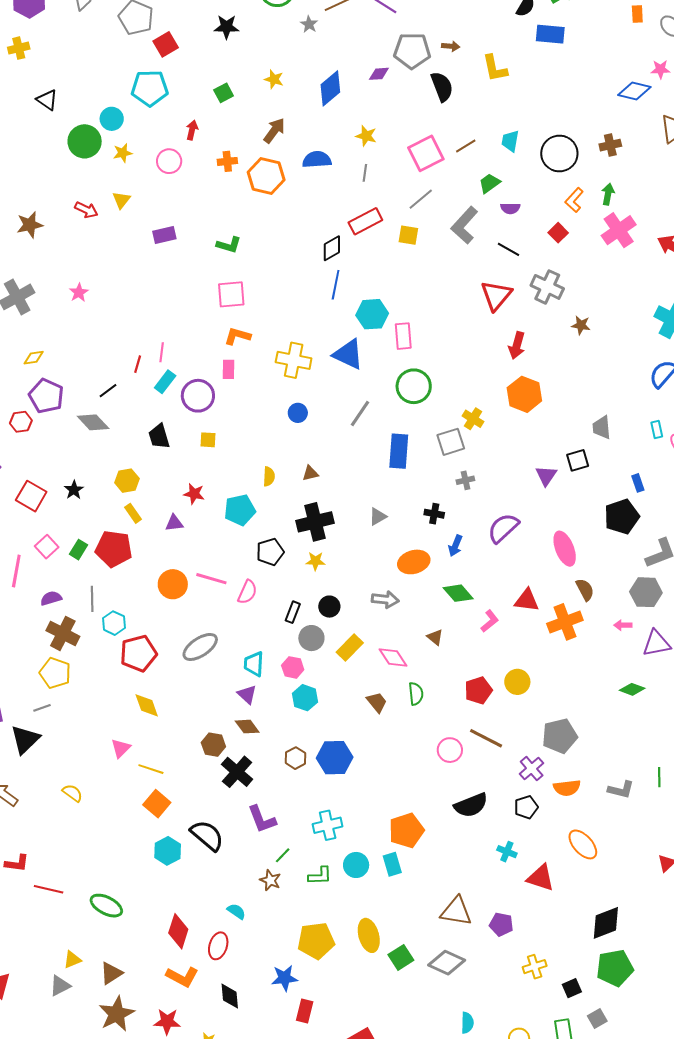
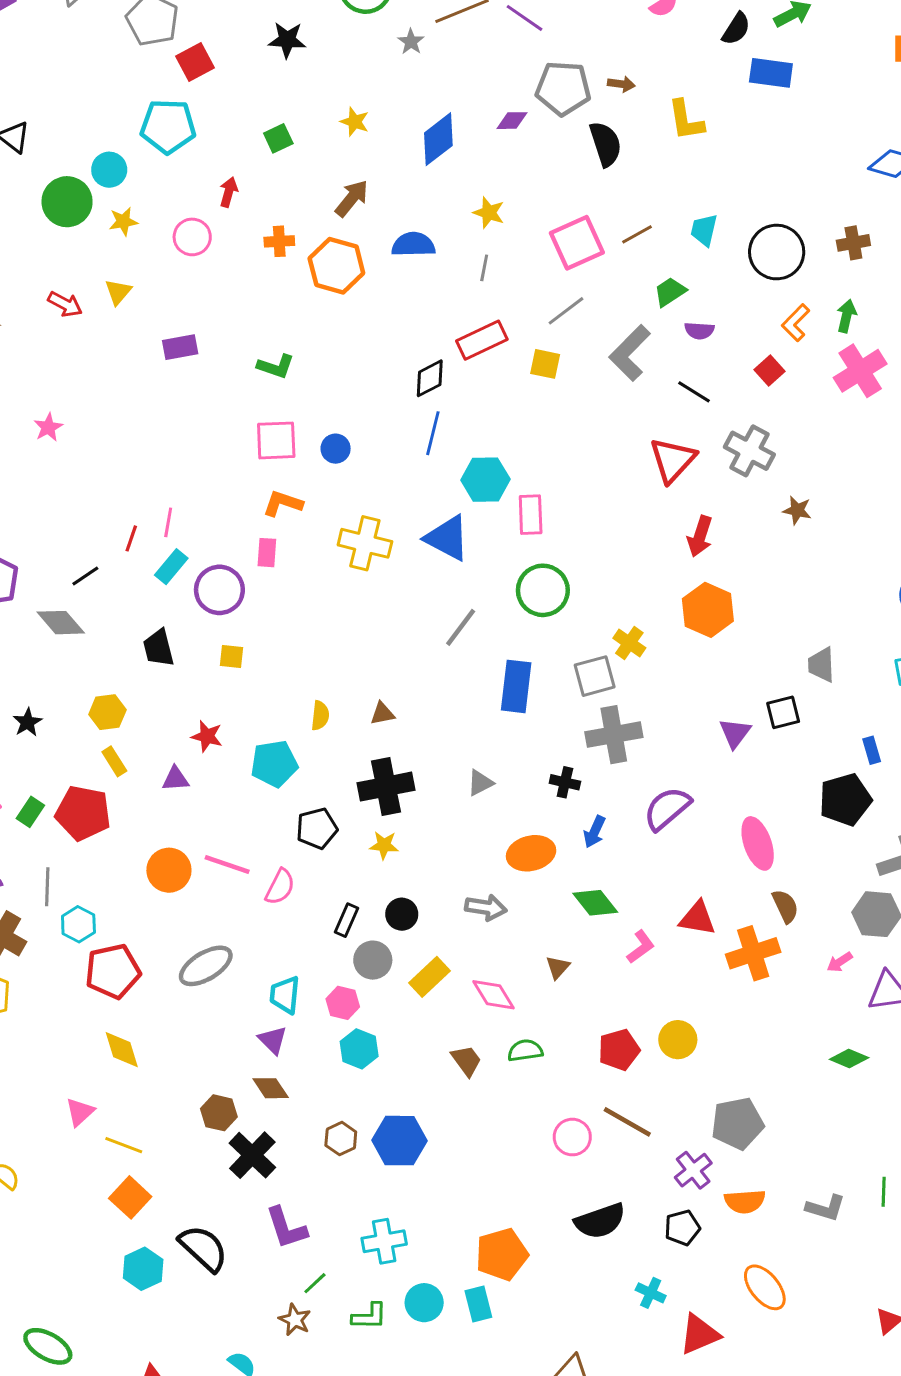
blue circle: (298, 413) -> (336, 449), moved
gray cross: (465, 480) -> (614, 735), size x2.0
pink arrow: (623, 625) -> (840, 962), turned -36
brown triangle: (435, 637) -> (558, 967), turned 30
green semicircle: (416, 694) -> (525, 1050), turned -95
red triangle: (541, 878) -> (699, 1334), turned -44

